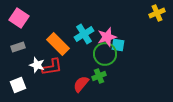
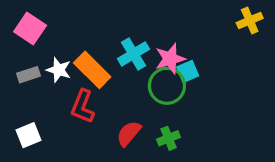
cyan square: (118, 45) -> (188, 71), turned -32
white star: (37, 65) -> (59, 70), moved
red L-shape: (52, 67) -> (83, 106), turned 120
green cross: (99, 76) -> (169, 138), moved

